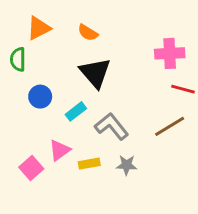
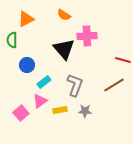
orange semicircle: (88, 33) -> (64, 15), moved
pink cross: (170, 53) -> (87, 36), moved
cyan rectangle: (76, 111) -> (44, 82), moved
gray L-shape: (112, 126) -> (75, 85), turned 60

